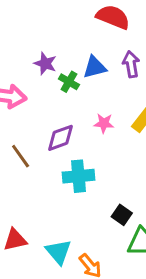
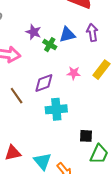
black square: (122, 215) -> (86, 136), turned -32

